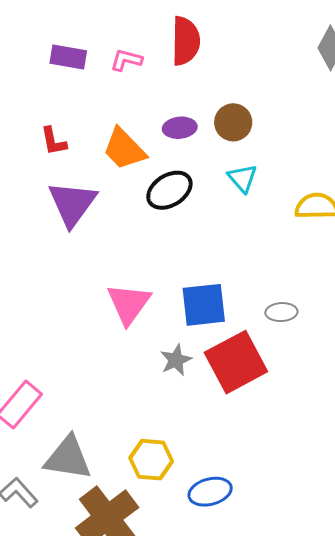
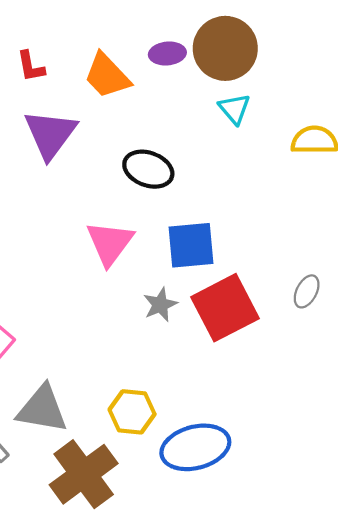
brown circle: (233, 122) -> (225, 48), size x1.6
black ellipse: (169, 190) -> (148, 169), moved, turned 51
gray ellipse: (281, 312) -> (307, 291), moved, turned -60
blue ellipse: (210, 492) -> (195, 447), size x1.5

